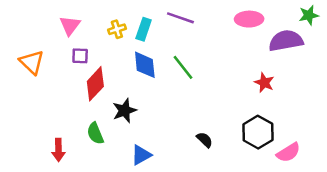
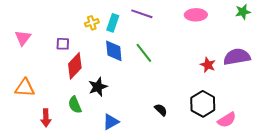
pink triangle: (70, 25) -> (23, 38), moved
purple semicircle: (286, 41) -> (237, 57), moved
orange triangle: (32, 62) -> (25, 88), moved, turned -40

